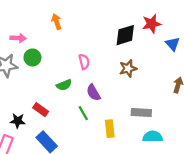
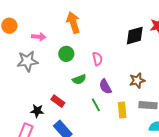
orange arrow: (56, 22) -> (73, 23), size x1.5
green circle: (32, 57) -> (66, 54), moved
brown star: (128, 68) -> (137, 80), moved
yellow rectangle: (110, 129) -> (122, 110), moved

